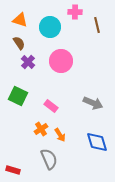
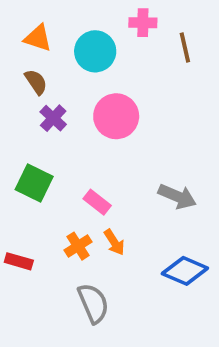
orange arrow: (60, 135) -> (114, 242), moved
blue diamond: (97, 142) -> (185, 271), turned -50
red rectangle: (13, 170) -> (19, 261), moved

